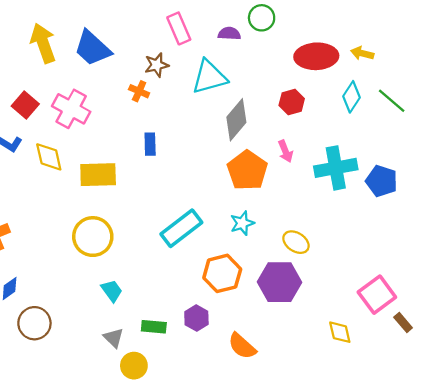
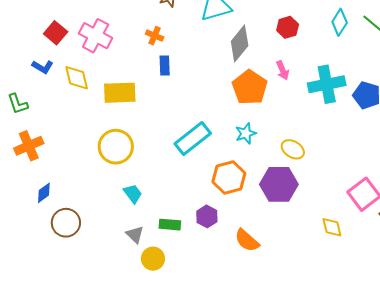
orange cross: (139, 91) -> (155, 36), moved

